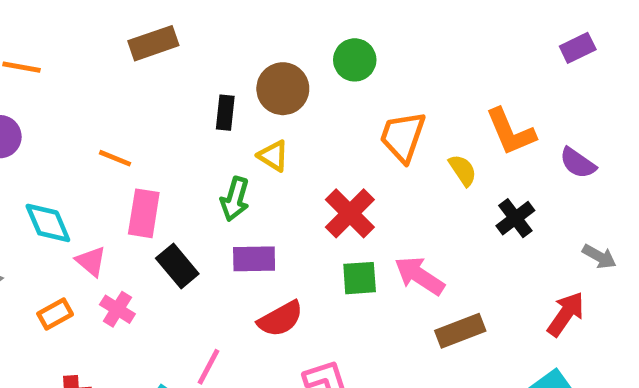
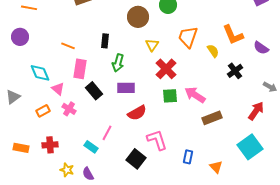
black rectangle: (225, 113) -> (105, 41), moved
yellow triangle: (273, 156) -> (152, 45), moved, turned 32

